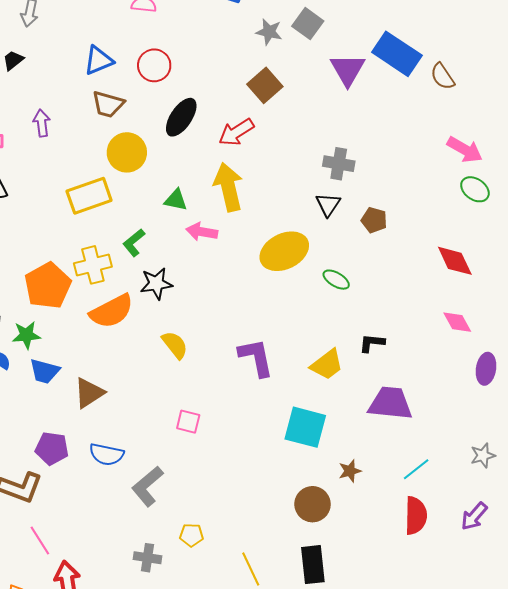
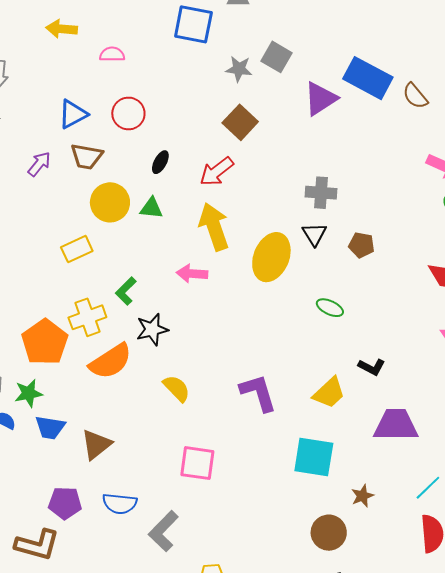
purple triangle: (348, 70) -> (320, 99), turned 33
black ellipse: (181, 117) -> (160, 162), size x0.6
purple arrow: (42, 123) -> (39, 164), moved, turned 52
yellow rectangle: (89, 196) -> (77, 249), size x0.7
green triangle: (176, 200) -> (151, 208), moved
yellow ellipse: (284, 251) -> (271, 257), moved, turned -36
black L-shape: (372, 343) -> (372, 367), turned -152
pink square: (188, 422) -> (197, 463), size x1.5

